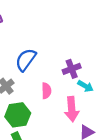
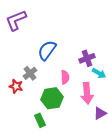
green hexagon: (18, 115) -> (52, 98), moved

